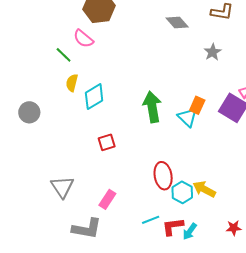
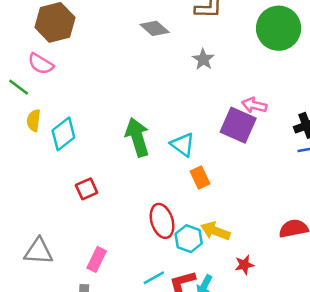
orange rectangle: (197, 105) -> (200, 177), moved, turned -42
gray triangle: (62, 187) -> (39, 251), turned -45
red star: (234, 228) -> (244, 265), moved

